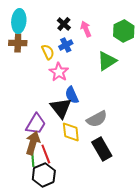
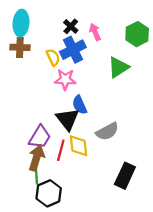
blue cross: (66, 45) -> (73, 50), size x1.6
pink star: (59, 72) -> (65, 79), turned -30
black rectangle: (102, 149) -> (125, 176), moved, turned 55
red line: (46, 154) -> (61, 150), moved, turned 36

